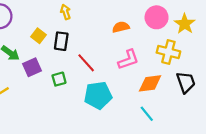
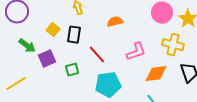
orange semicircle: (121, 27) -> (115, 22), moved

